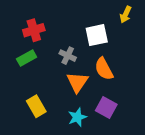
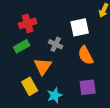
orange triangle: (77, 82) -> (43, 66), moved
purple square: (106, 108) -> (88, 87), turned -36
cyan star: (77, 117) -> (55, 95), moved

